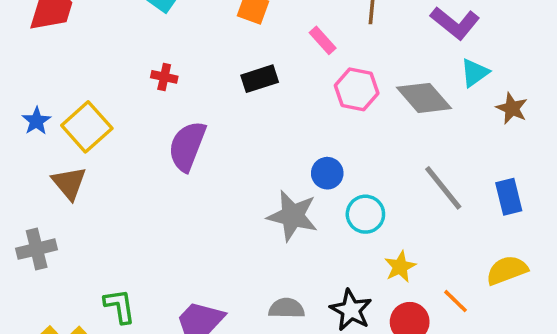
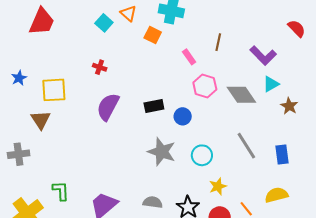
black rectangle: (260, 79) -> (154, 106), moved
blue star: (36, 121) -> (19, 78), moved
yellow square: (87, 127) -> (54, 90), turned 32
blue circle: (327, 173) -> (183, 116), moved

